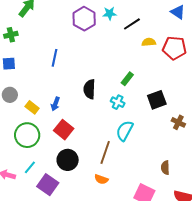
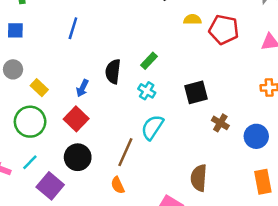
green rectangle: (127, 79) -> (149, 61), moved
blue arrow: (55, 104) -> (82, 88), moved
brown semicircle: (165, 168) -> (199, 178), size x1.5
orange semicircle: (101, 179) -> (118, 185), turned 40

